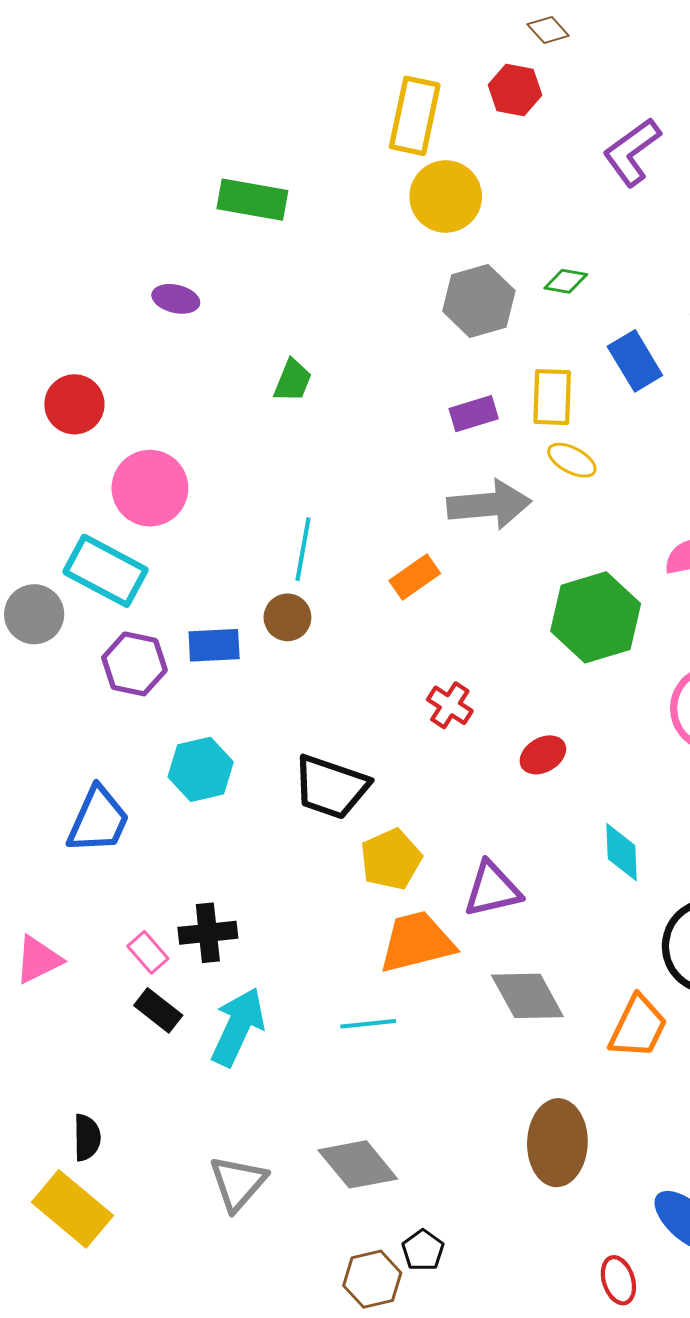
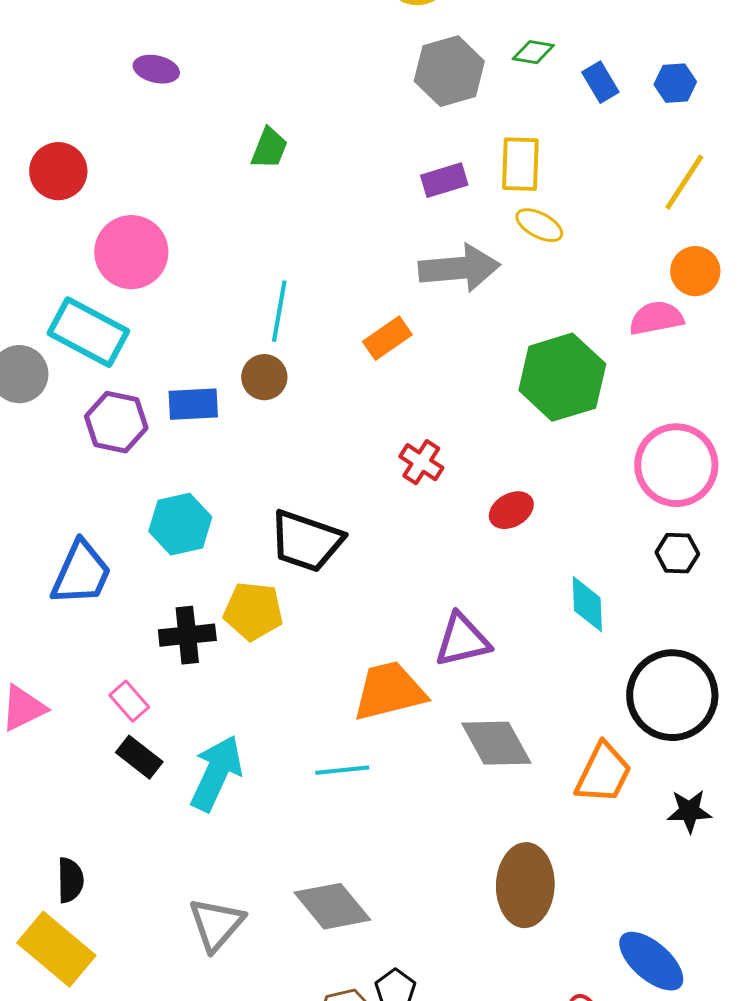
blue rectangle: (635, 361) -> (600, 82), moved, size x0.7
yellow pentagon: (391, 859) -> (253, 611), moved, turned 30
black cross: (208, 933) -> (187, 635), moved

